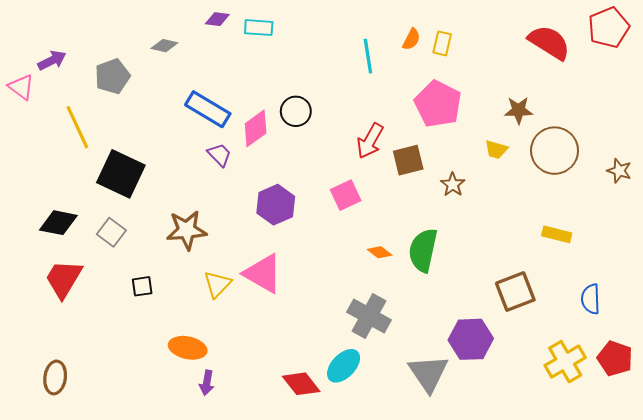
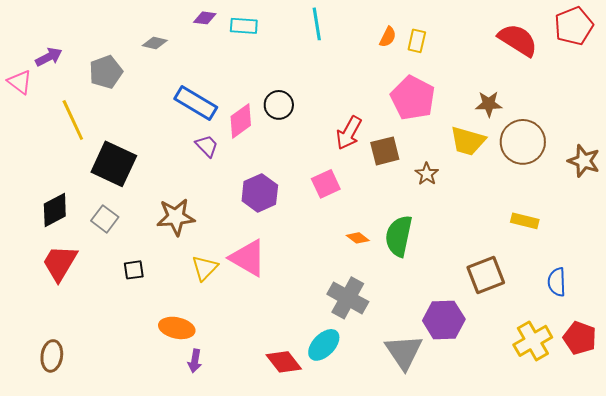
cyan line: (368, 56) -> (317, 24), moved
yellow trapezoid: (496, 149) -> (468, 141), size x1.6
brown star: (619, 171) -> (584, 161), size x1.4
black diamond: (58, 223) -> (55, 210), turned -39

